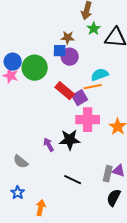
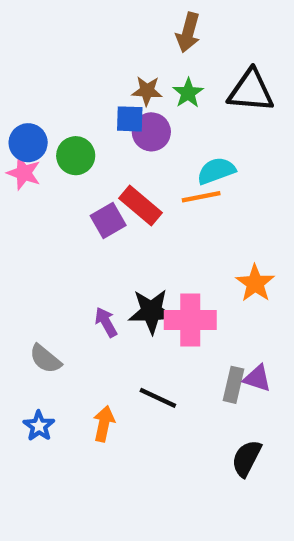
green star: (94, 29) -> (188, 93), moved
green circle: (35, 68) -> (76, 156), size x0.7
purple square: (80, 98) -> (108, 221), moved
pink cross: (88, 120) -> (190, 320), moved
black semicircle: (114, 198) -> (246, 458), moved
orange arrow: (41, 208) -> (104, 424), moved

